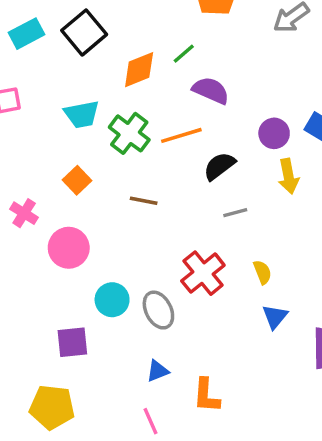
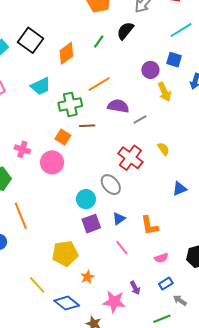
green line: (184, 54) -> (99, 41), moved
purple semicircle: (211, 90) -> (118, 106), moved
green cross: (129, 133) -> (70, 104), moved, turned -35
black semicircle: (219, 166) -> (125, 31), moved
orange square: (77, 180) -> (63, 137), moved
cyan circle: (112, 300) -> (86, 199), moved
blue triangle: (275, 317) -> (180, 189), moved, turned 42
purple square: (72, 342) -> (91, 224), moved

